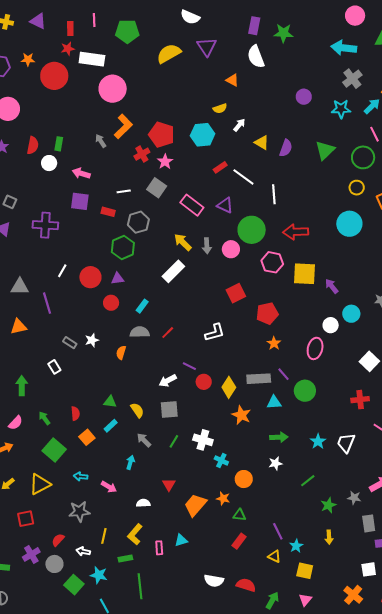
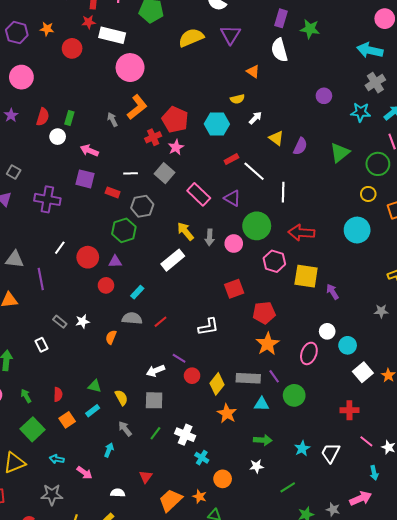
red circle: (54, 76) -> (72, 48), size x0.7
cyan circle: (351, 314) -> (348, 345), moved
orange star: (274, 343) -> (268, 344), size x1.6

